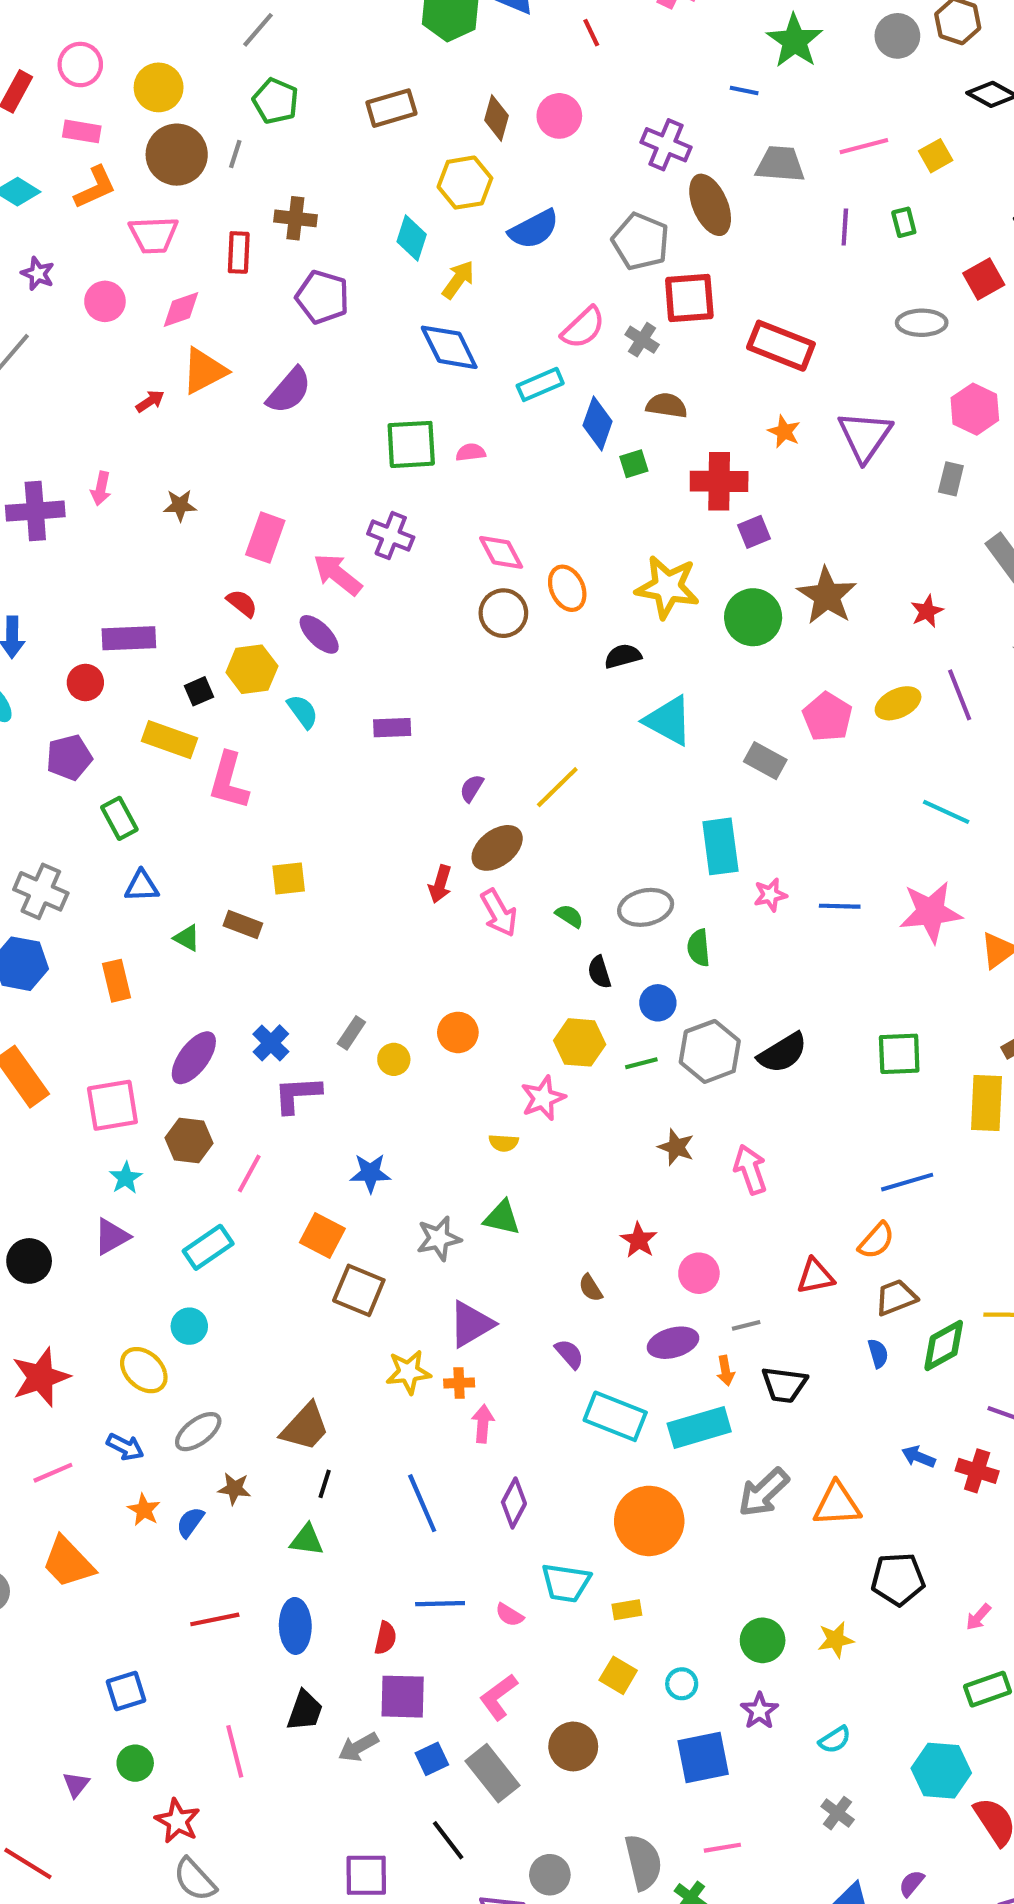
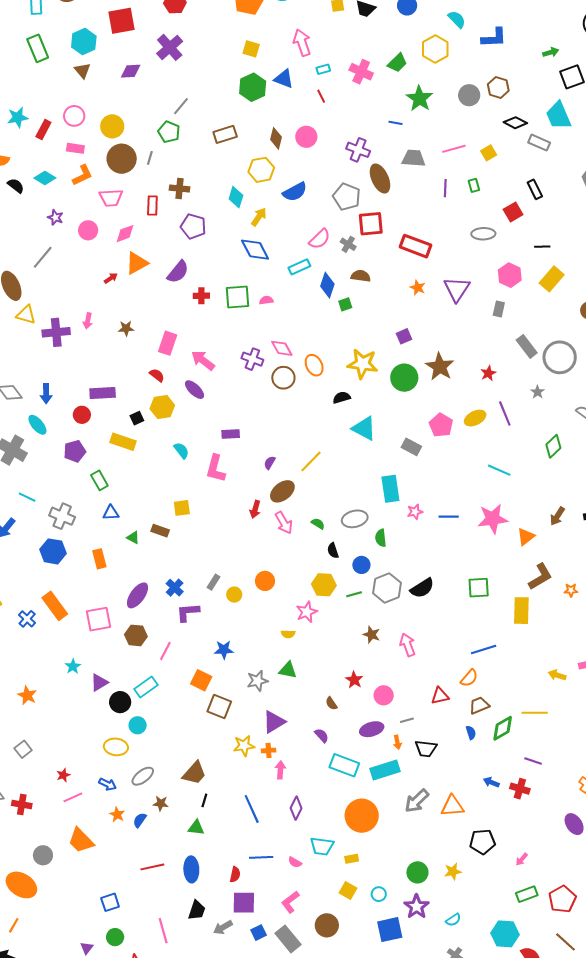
gray line: (258, 30) -> (181, 106), moved
red cross: (719, 481) -> (201, 296), moved, size x0.6
purple cross: (391, 536) -> (252, 359), moved
cyan semicircle: (303, 711) -> (181, 450), moved
pink L-shape: (229, 781) -> (216, 469), moved
cyan star: (126, 1178) -> (73, 666), moved
black circle: (29, 1261) -> (120, 702), moved
yellow ellipse: (144, 1370) -> (116, 747), turned -35
red star: (41, 1377) -> (63, 775), moved, size x0.5
purple star: (759, 1711) -> (417, 907), size x1.4

